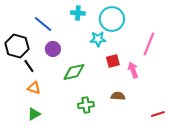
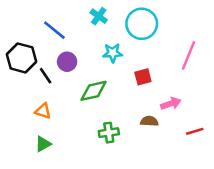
cyan cross: (78, 13) -> (99, 16), turned 32
cyan star: (98, 39) -> (113, 53), moved
black line: (29, 66) -> (46, 76), moved
pink arrow: (133, 70) -> (171, 103), moved, turned 91
red line: (158, 114) -> (195, 131), moved

